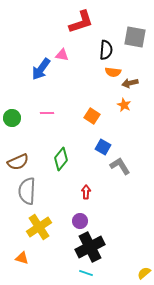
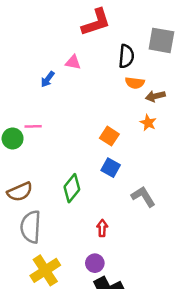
blue arrow: (41, 69) -> (48, 79), size x0.6
pink line: (47, 113) -> (33, 126), moved
blue square: (103, 147) -> (111, 168), moved

